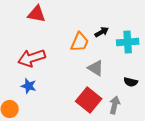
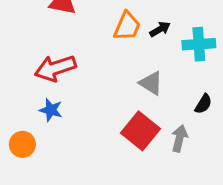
orange trapezoid: (80, 42) -> (127, 26), moved
black semicircle: (131, 82) -> (203, 104), turned -72

